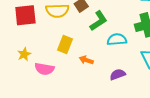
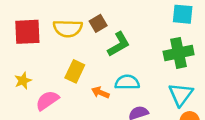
cyan semicircle: (117, 39) -> (127, 82), moved
pink semicircle: (44, 69) -> (47, 100), turned 132

